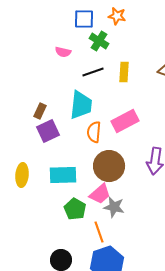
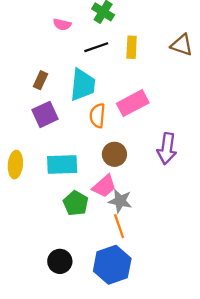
brown rectangle: (40, 111) -> (40, 80), moved
brown circle: (109, 166) -> (114, 154), size x0.7
orange line: (99, 232) -> (119, 226), moved

